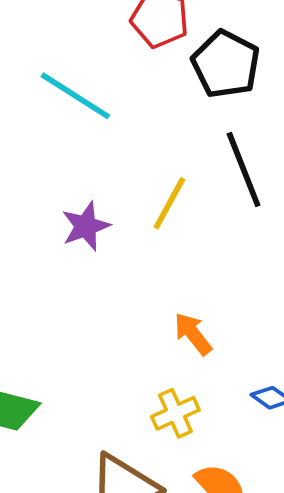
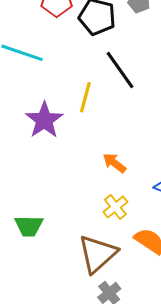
purple star: (86, 226) -> (44, 120), size x1.4

